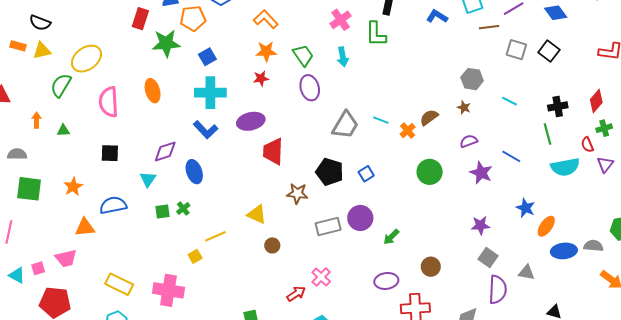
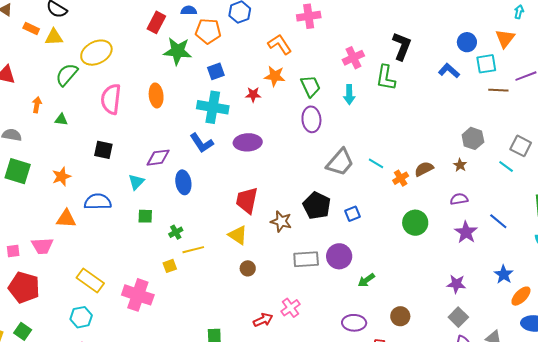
gray square: (516, 50) -> (521, 146), moved
red star: (261, 78) -> (253, 95), moved
red trapezoid: (273, 151) -> (247, 200), moved
green cross: (183, 209) -> (176, 232), moved

